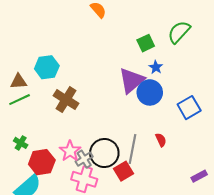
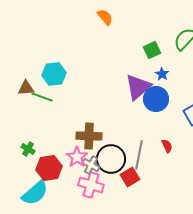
green line: (20, 100) -> (42, 97), moved, turned 45
brown cross: (66, 100) -> (89, 136), moved, turned -30
gray cross: (84, 159) -> (91, 165), turned -30

